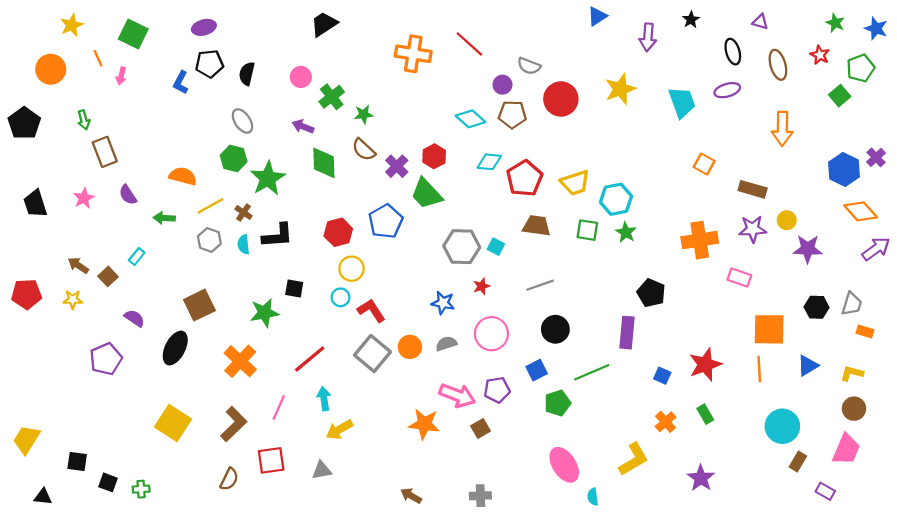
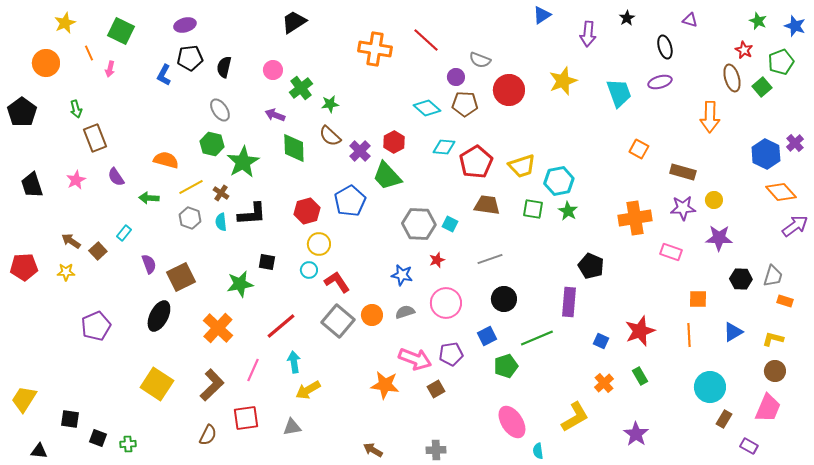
brown ellipse: (778, 65) -> (732, 78), moved
purple star: (808, 249) -> (719, 238), moved
purple semicircle: (134, 318) -> (149, 264), moved, turned 36
orange square: (769, 329) -> (698, 299), size x0.6

